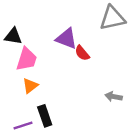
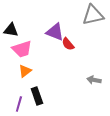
pink trapezoid: (27, 59) -> (22, 49), turned 55
purple line: (23, 126) -> (19, 104), turned -56

